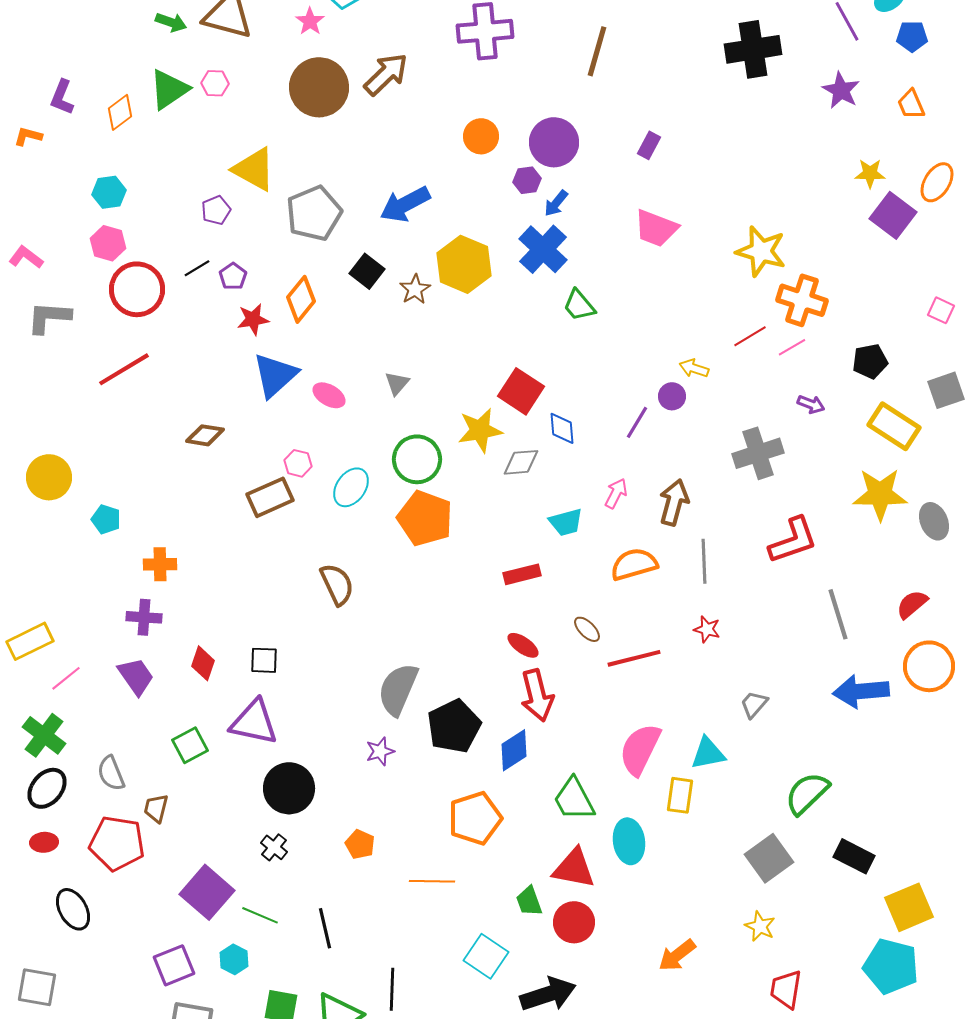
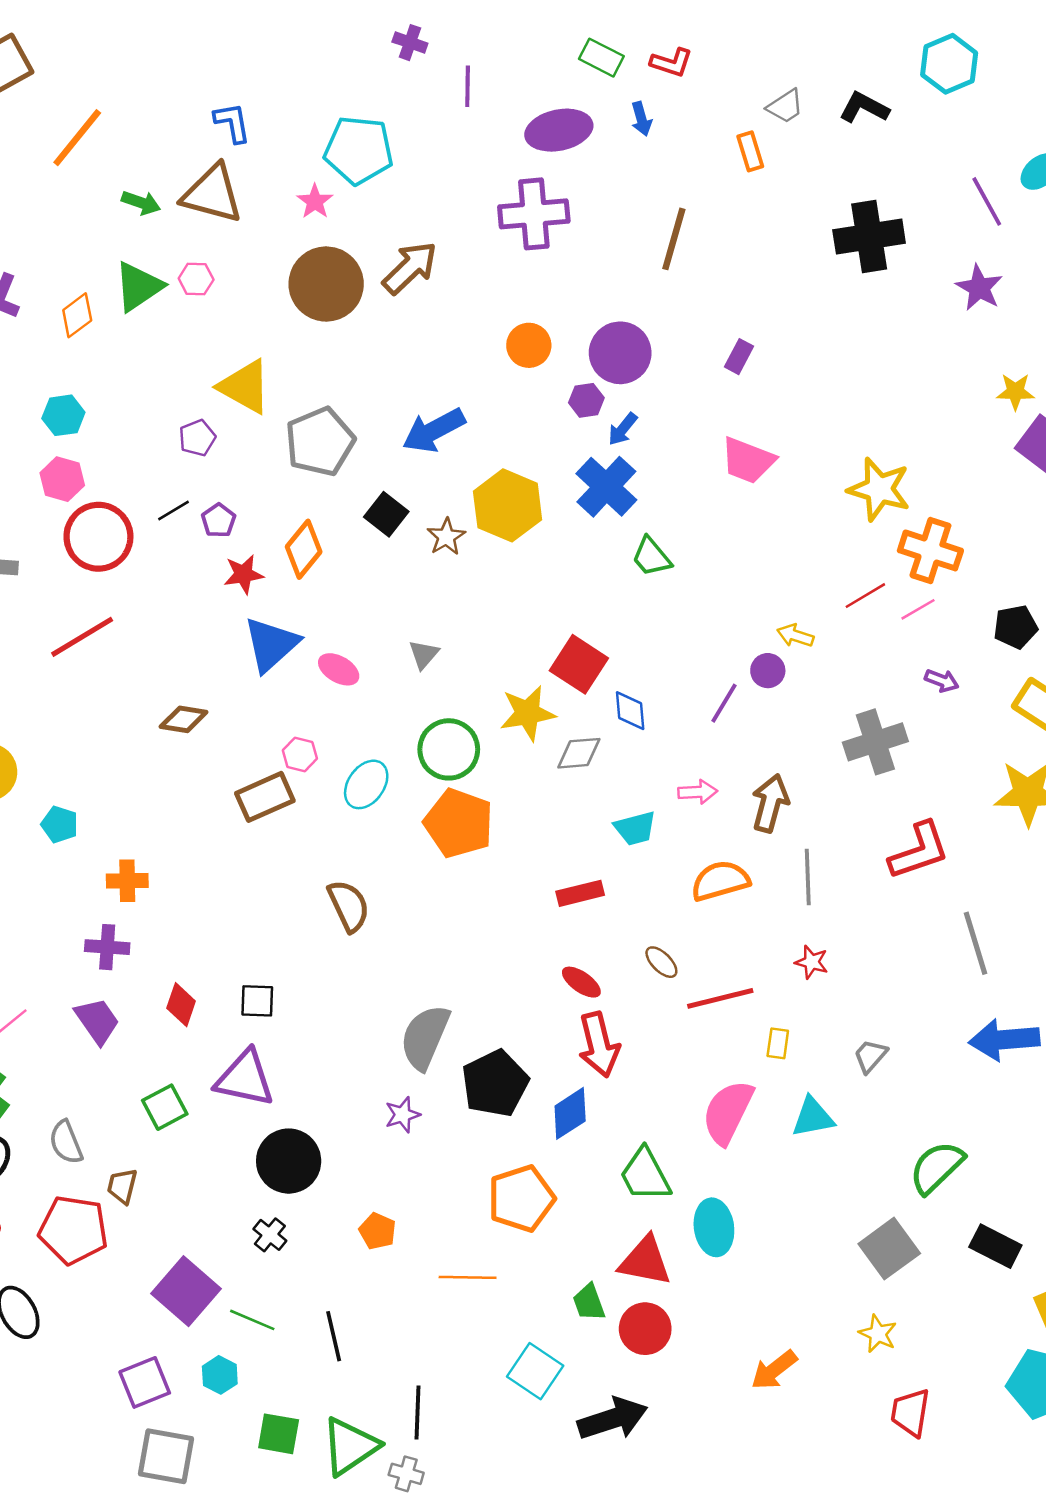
pink arrow: (616, 493) -> (698, 792), turned 60
yellow rectangle: (680, 795) -> (778, 1043), moved, size x0.7

